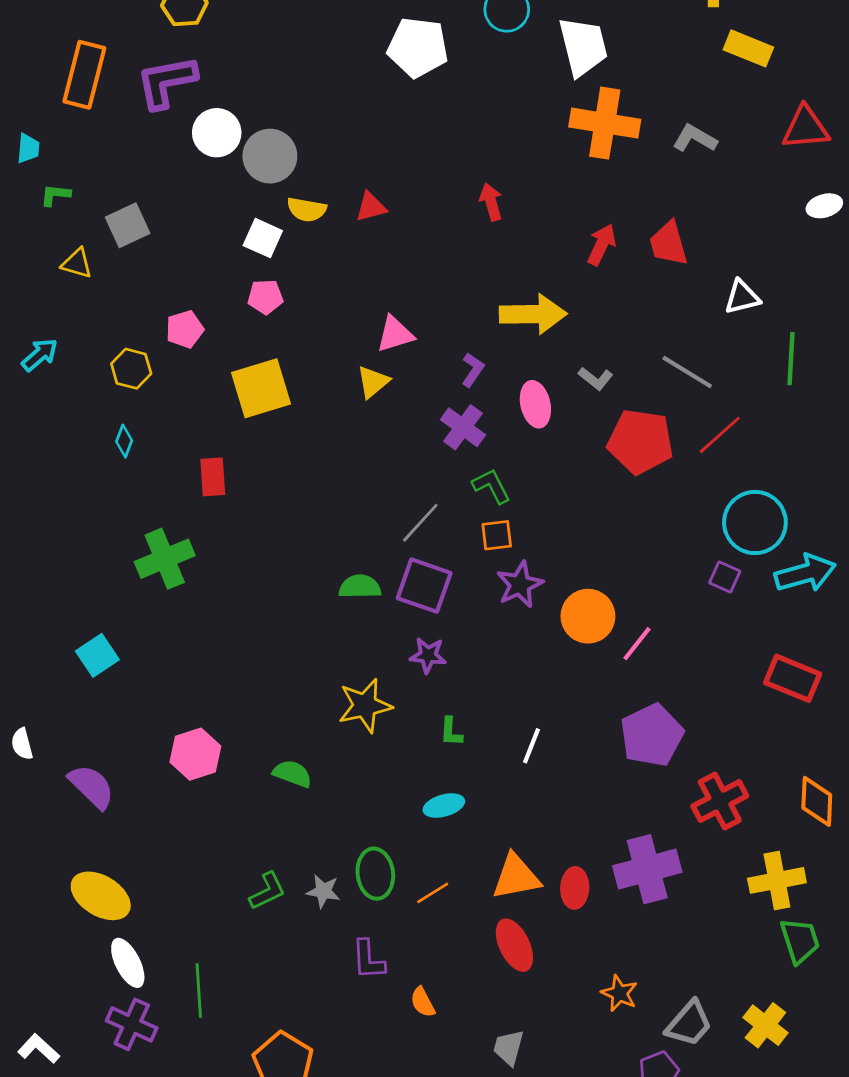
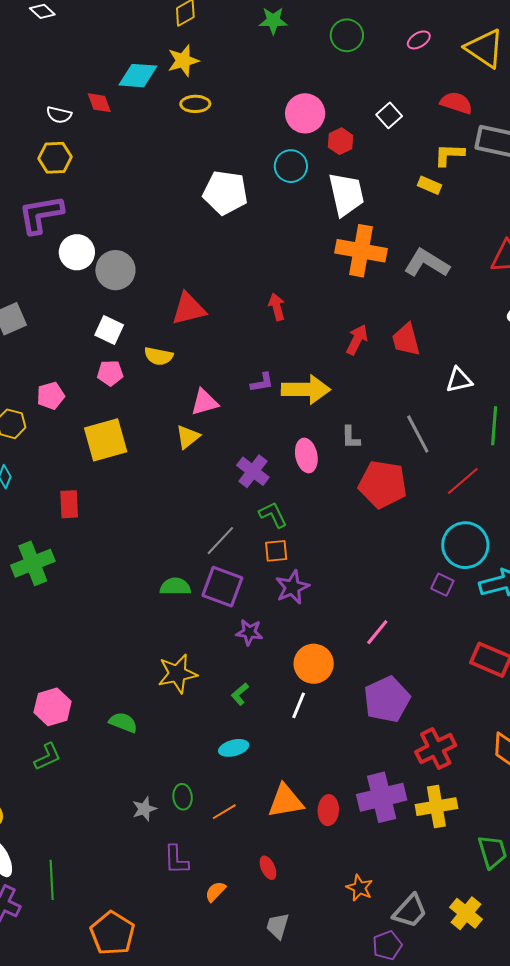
yellow rectangle: (748, 48) -> (429, 185), moved, size x0.7
gray L-shape: (695, 138) -> (427, 263), size x1.4
red triangle: (371, 207) -> (189, 309), size x1.5
yellow semicircle: (307, 209) -> (159, 356), moved
purple L-shape: (473, 370) -> (262, 382), moved, turned 45
gray line: (687, 372) -> (418, 434), turned 30
gray L-shape: (596, 379) -> (351, 438), turned 50
red line: (720, 435) -> (463, 481), moved
orange circle: (588, 616) -> (314, 664), moved
purple star: (428, 655) -> (249, 632), moved
green L-shape: (451, 732) -> (240, 694), turned 45
green ellipse: (375, 874) -> (183, 797), size x0.7
yellow cross: (777, 880) -> (436, 807), moved
green L-shape: (267, 891) -> (47, 757), moved
gray star: (323, 891) -> (144, 809), turned -30
red ellipse: (514, 945) -> (268, 868), moved, size x0.6
orange semicircle: (423, 1002) -> (215, 892), turned 70

